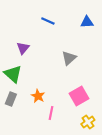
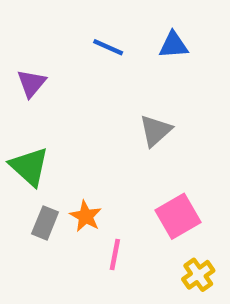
blue triangle: (87, 22) -> (173, 45), moved
purple triangle: (23, 48) -> (32, 83), moved
gray rectangle: (11, 99) -> (45, 223), moved

